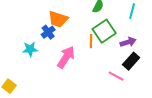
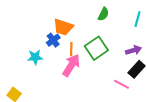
green square: (104, 31) -> (96, 48), moved
orange line: (91, 41) -> (71, 49), moved

